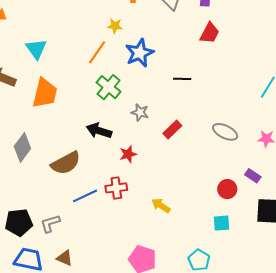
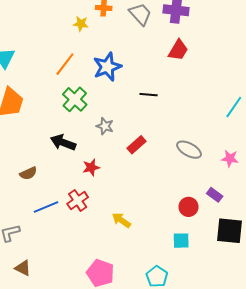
yellow star: (115, 26) -> (81, 24), moved
brown semicircle: (66, 163) -> (28, 173), size x0.6
red cross: (116, 188) -> (78, 201), turned -30

